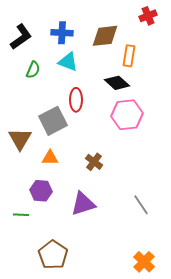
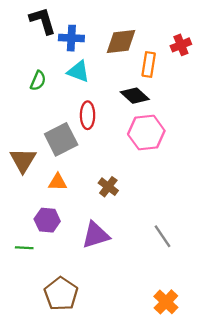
red cross: (148, 16) -> (181, 45), moved
black L-shape: (21, 37) -> (43, 21), moved, turned -72

